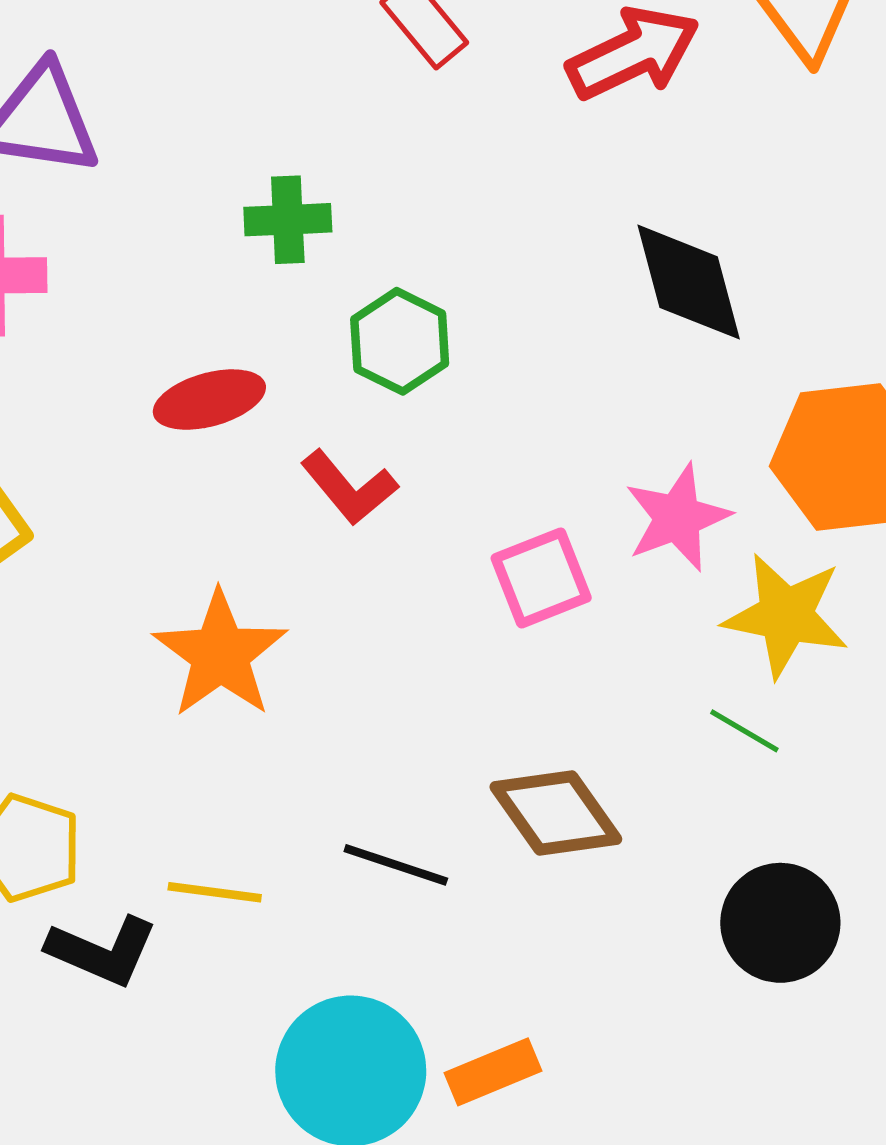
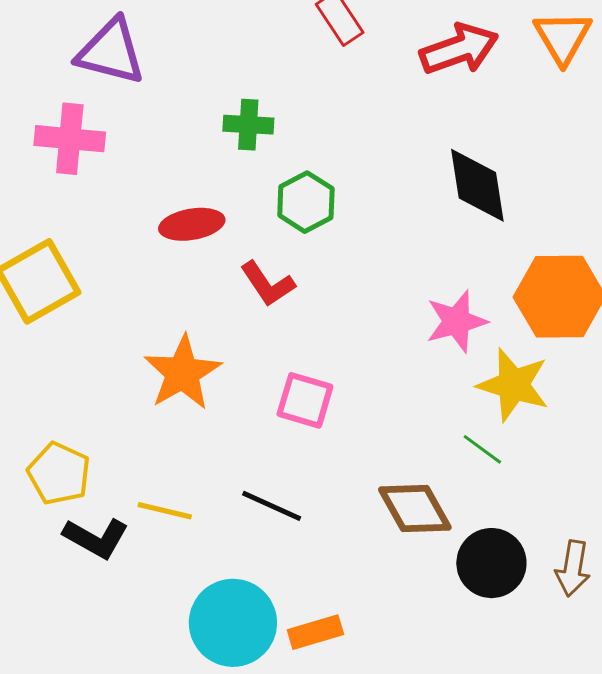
pink square: (541, 578) -> (305, 400), moved, turned 32
brown diamond: (556, 813) -> (415, 508), moved

